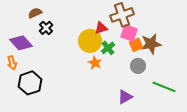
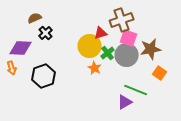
purple diamond: (21, 43) -> (21, 48), turned -45
orange square: (136, 45) -> (160, 73), moved, turned -32
gray circle: (138, 66) -> (127, 55), moved, size x1.5
black hexagon: (30, 83) -> (44, 76), moved
green line: (164, 87) -> (136, 90), moved

